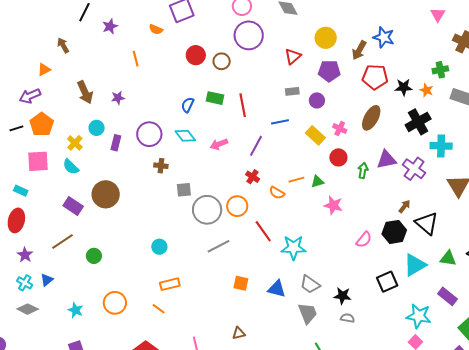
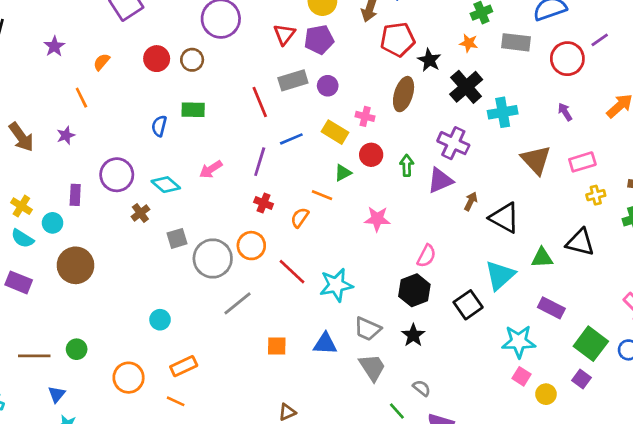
purple star: (110, 26) -> (54, 46), moved
orange semicircle: (156, 29) -> (102, 62), moved, turned 120
orange line: (136, 59) -> (81, 98), moved
purple pentagon: (329, 71) -> (319, 40), moved
black star: (404, 87) -> (429, 60), moved, turned -30
gray rectangle: (292, 91) -> (293, 80), size x1.5
red line: (243, 105) -> (260, 102), moved
blue line: (280, 122) -> (291, 139), moved
cyan circle: (97, 128) -> (53, 223), moved
cyan diamond: (185, 136) -> (166, 185), moved
purple triangle: (386, 160) -> (440, 180), moved
brown cross: (161, 166) -> (140, 213), turned -32
purple cross: (414, 169) -> (453, 143), moved
orange line: (296, 180) -> (322, 195), turned 49
green triangle: (317, 182) -> (343, 173), moved
orange semicircle: (277, 193) -> (300, 218), turned 105
purple rectangle: (73, 206) -> (19, 282), moved
black hexagon: (394, 232) -> (414, 290), moved
brown line: (63, 242) -> (34, 356), moved, turned 45
blue triangle: (47, 280) -> (57, 394), moved
black star: (342, 296) -> (413, 335), turned -30
orange circle: (115, 303) -> (129, 378), moved
gray semicircle: (347, 318) -> (422, 388), moved, turned 40

